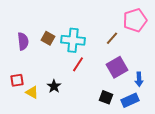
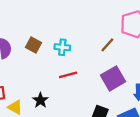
cyan cross: (73, 40) -> (62, 47), size x0.6
red line: (78, 64) -> (68, 75), turned 42

